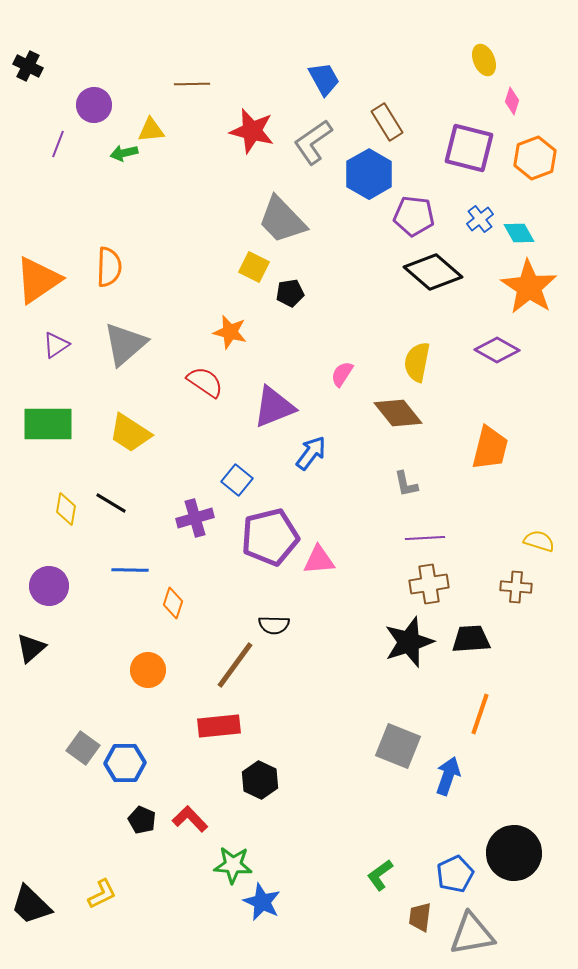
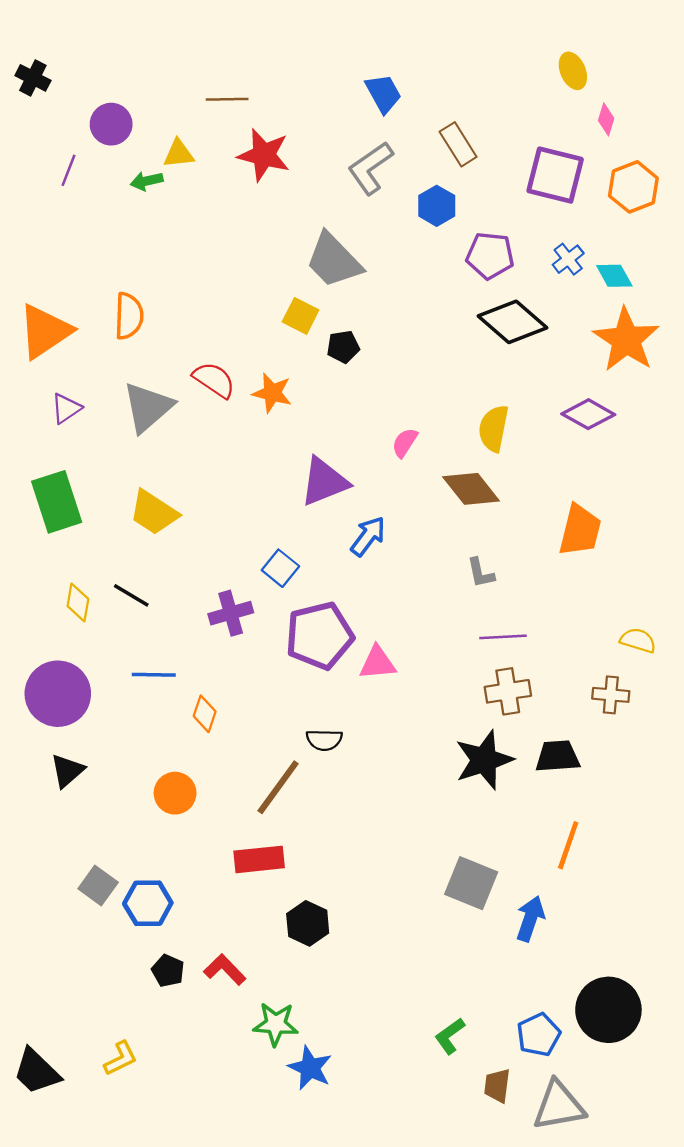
red star: (252, 131) -> (264, 155), moved
blue hexagon: (369, 174) -> (437, 206), size x0.7
red semicircle: (205, 382) -> (214, 380), moved
green rectangle: (48, 424) -> (57, 502), turned 72
purple circle: (49, 586) -> (58, 694), size x1.4
black triangle: (31, 648) -> (67, 771), moved

